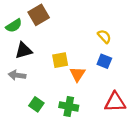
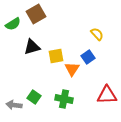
black triangle: (24, 50) -> (32, 47), moved
blue square: (104, 61) -> (88, 57), moved, turned 32
gray arrow: (17, 75) -> (14, 105), moved

